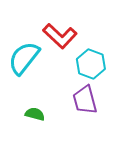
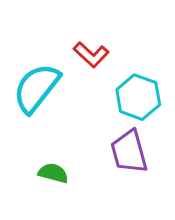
red L-shape: (60, 36) -> (91, 55), size x0.7

